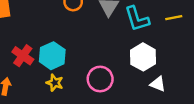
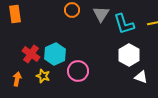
pink circle: (100, 79) -> (78, 71), moved
yellow star: (55, 83) -> (43, 76), moved

